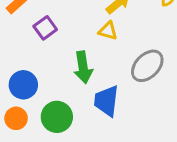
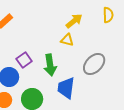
purple square: (45, 28) -> (24, 60), moved

